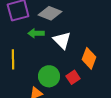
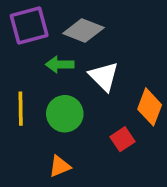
green circle: (49, 76) -> (65, 114), moved

